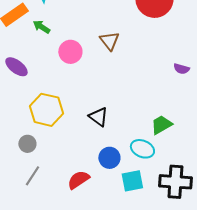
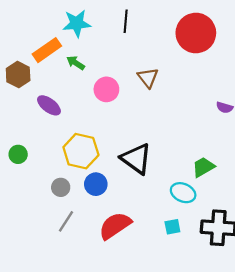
black triangle: (98, 117) -> (136, 159), size x1.5
blue circle: (109, 158) -> (96, 184), moved
red semicircle: (78, 180) -> (115, 226), size x1.4
cyan square: (132, 181) -> (172, 227), size x0.7

